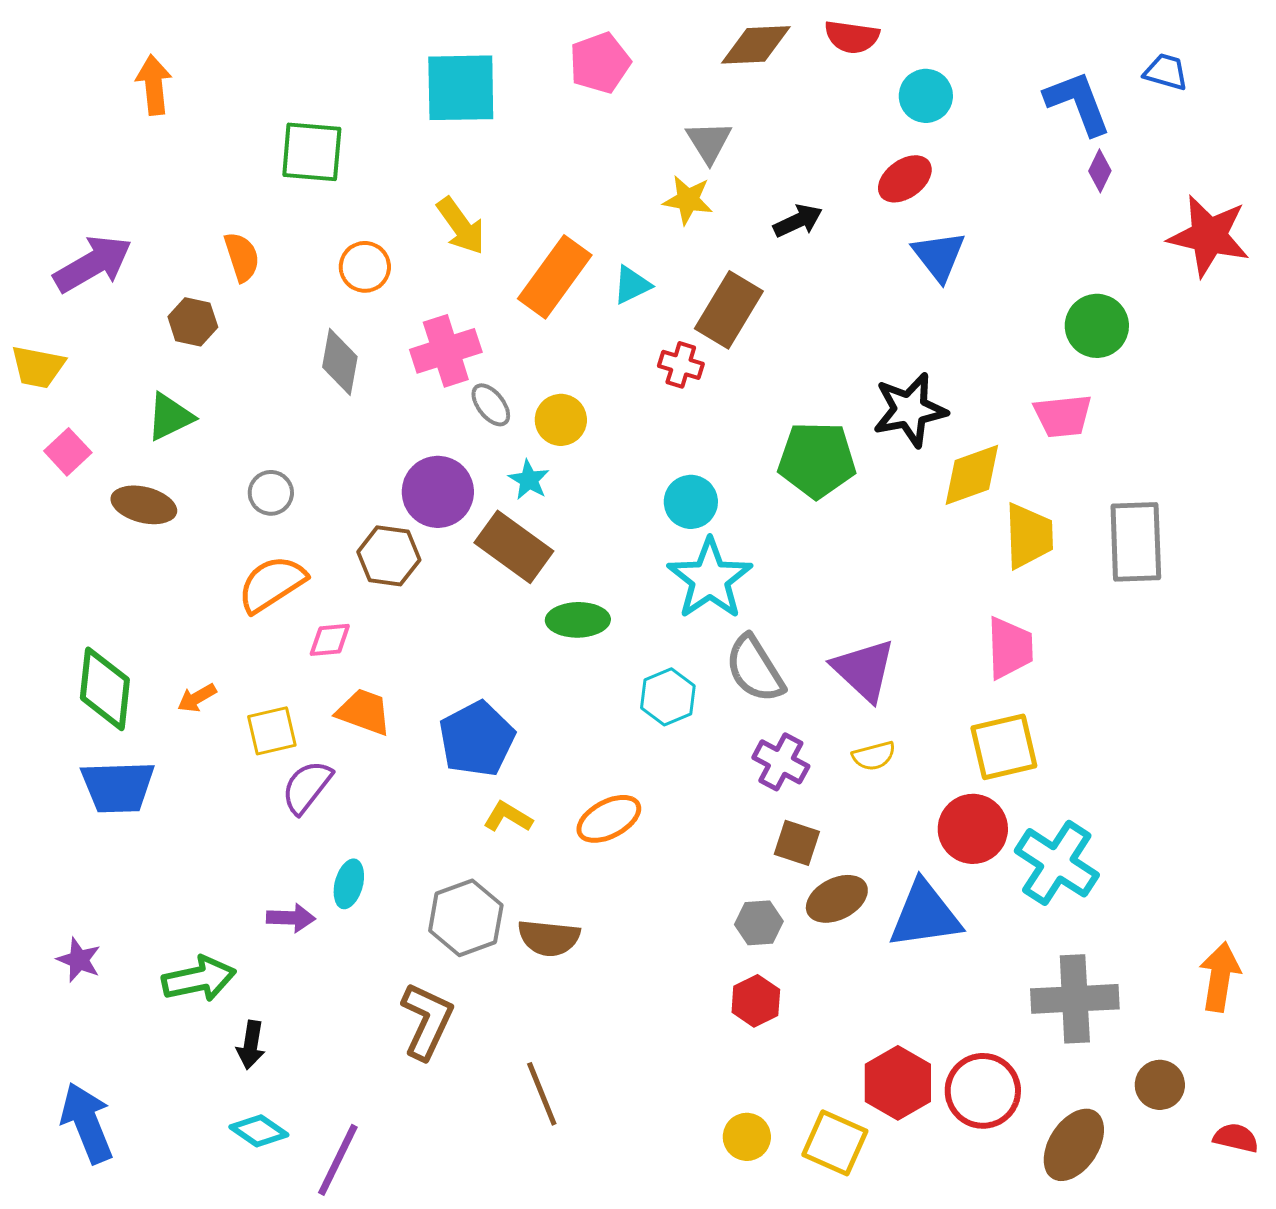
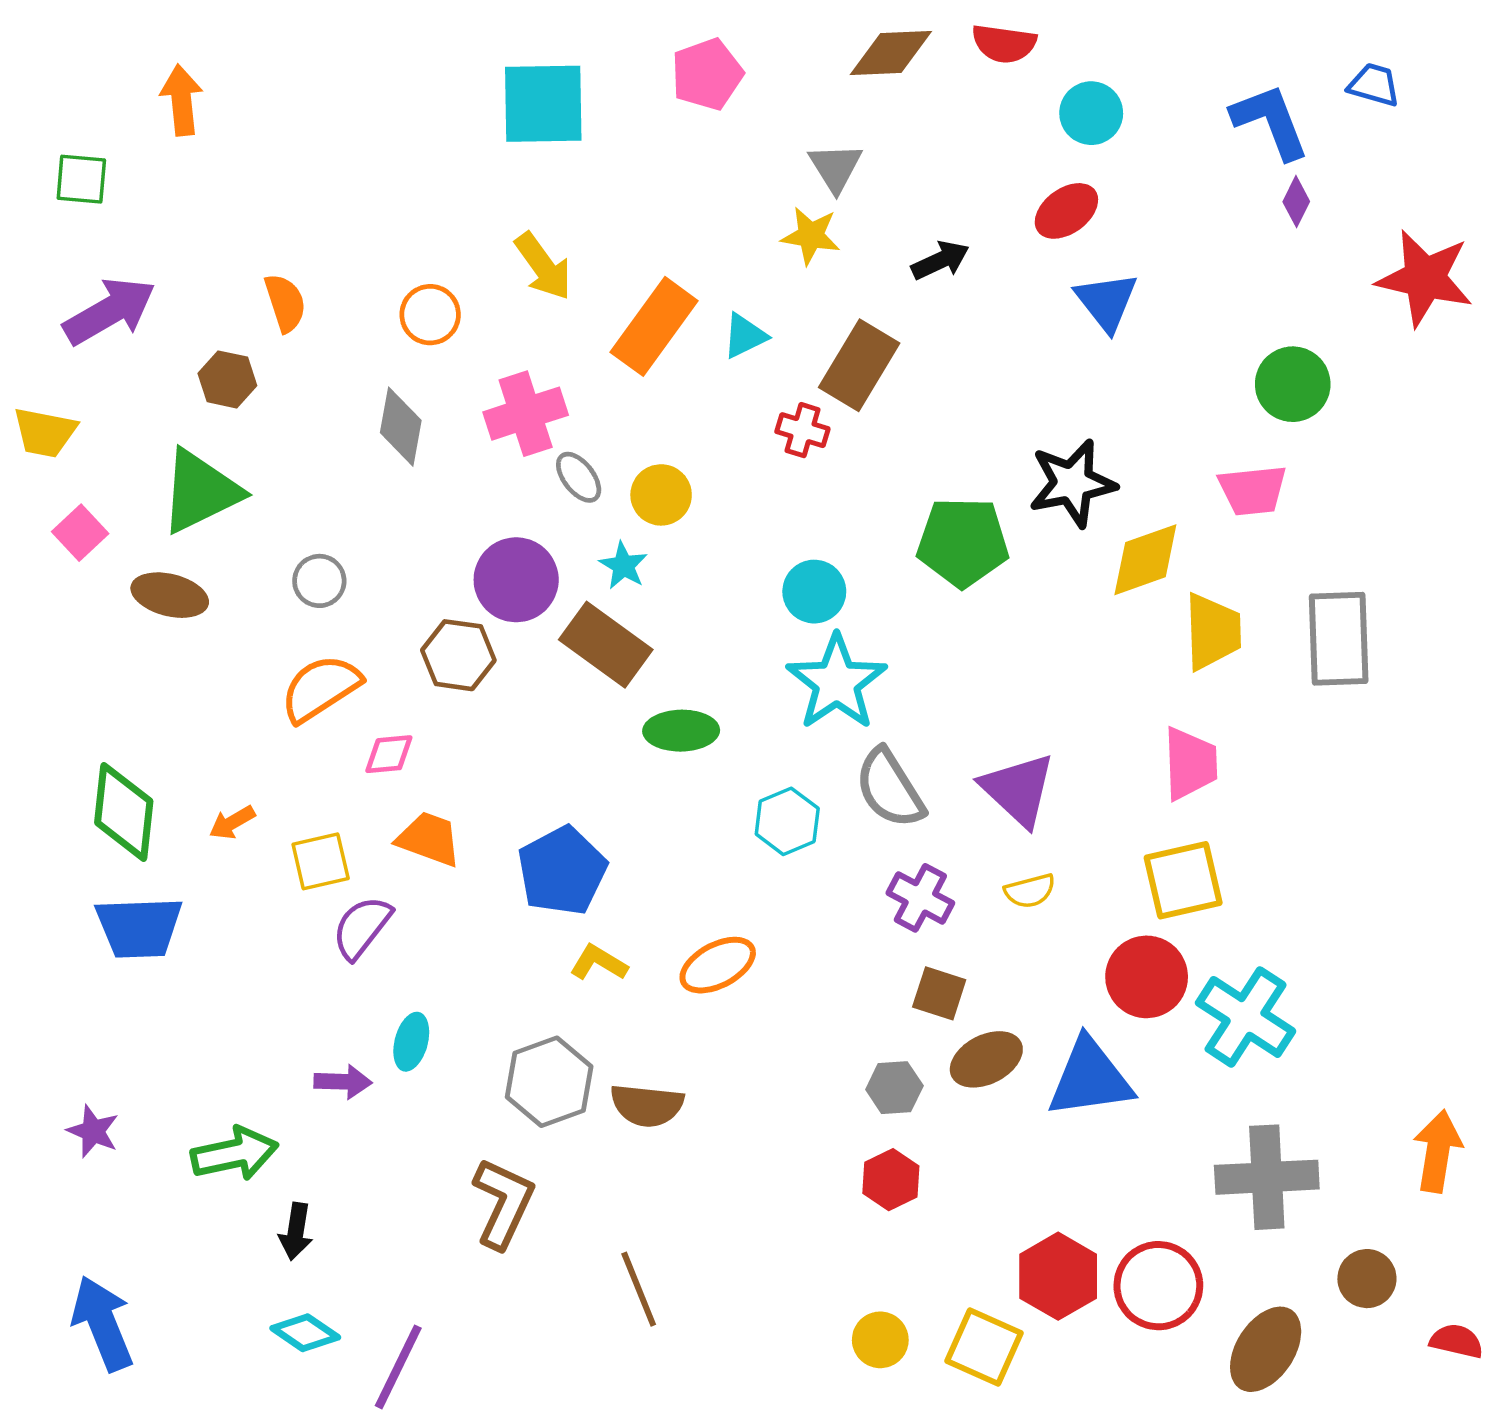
green square: (312, 152) -> (81, 179), moved, size x0.7
green triangle: (170, 417) -> (200, 491), size x1.5

